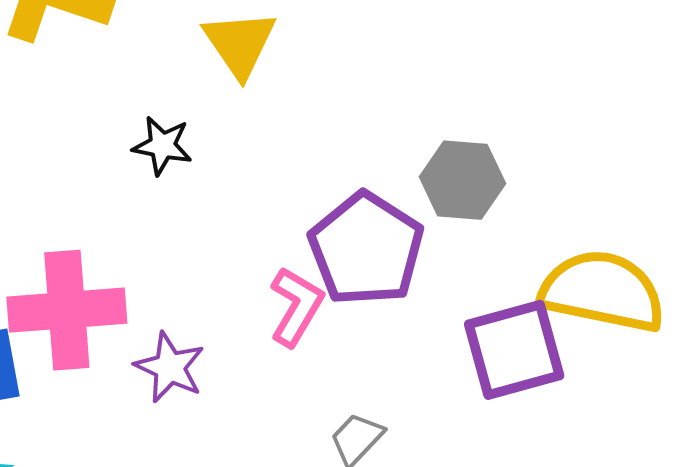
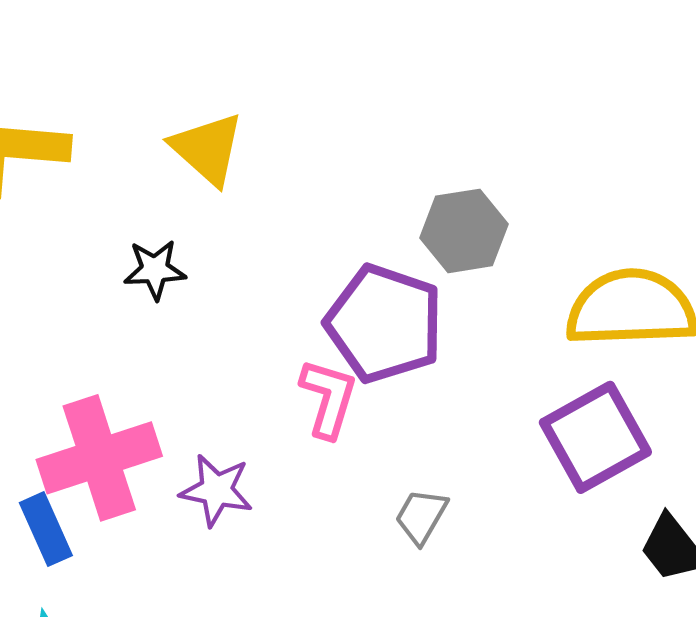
purple square: (514, 350) -> (595, 437), moved

